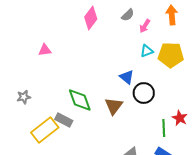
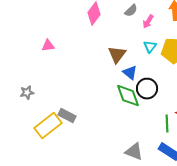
cyan triangle: (147, 51) -> (150, 47), turned -32
green diamond: (80, 100) -> (128, 96), moved
brown triangle: (114, 106) -> (117, 55), moved

